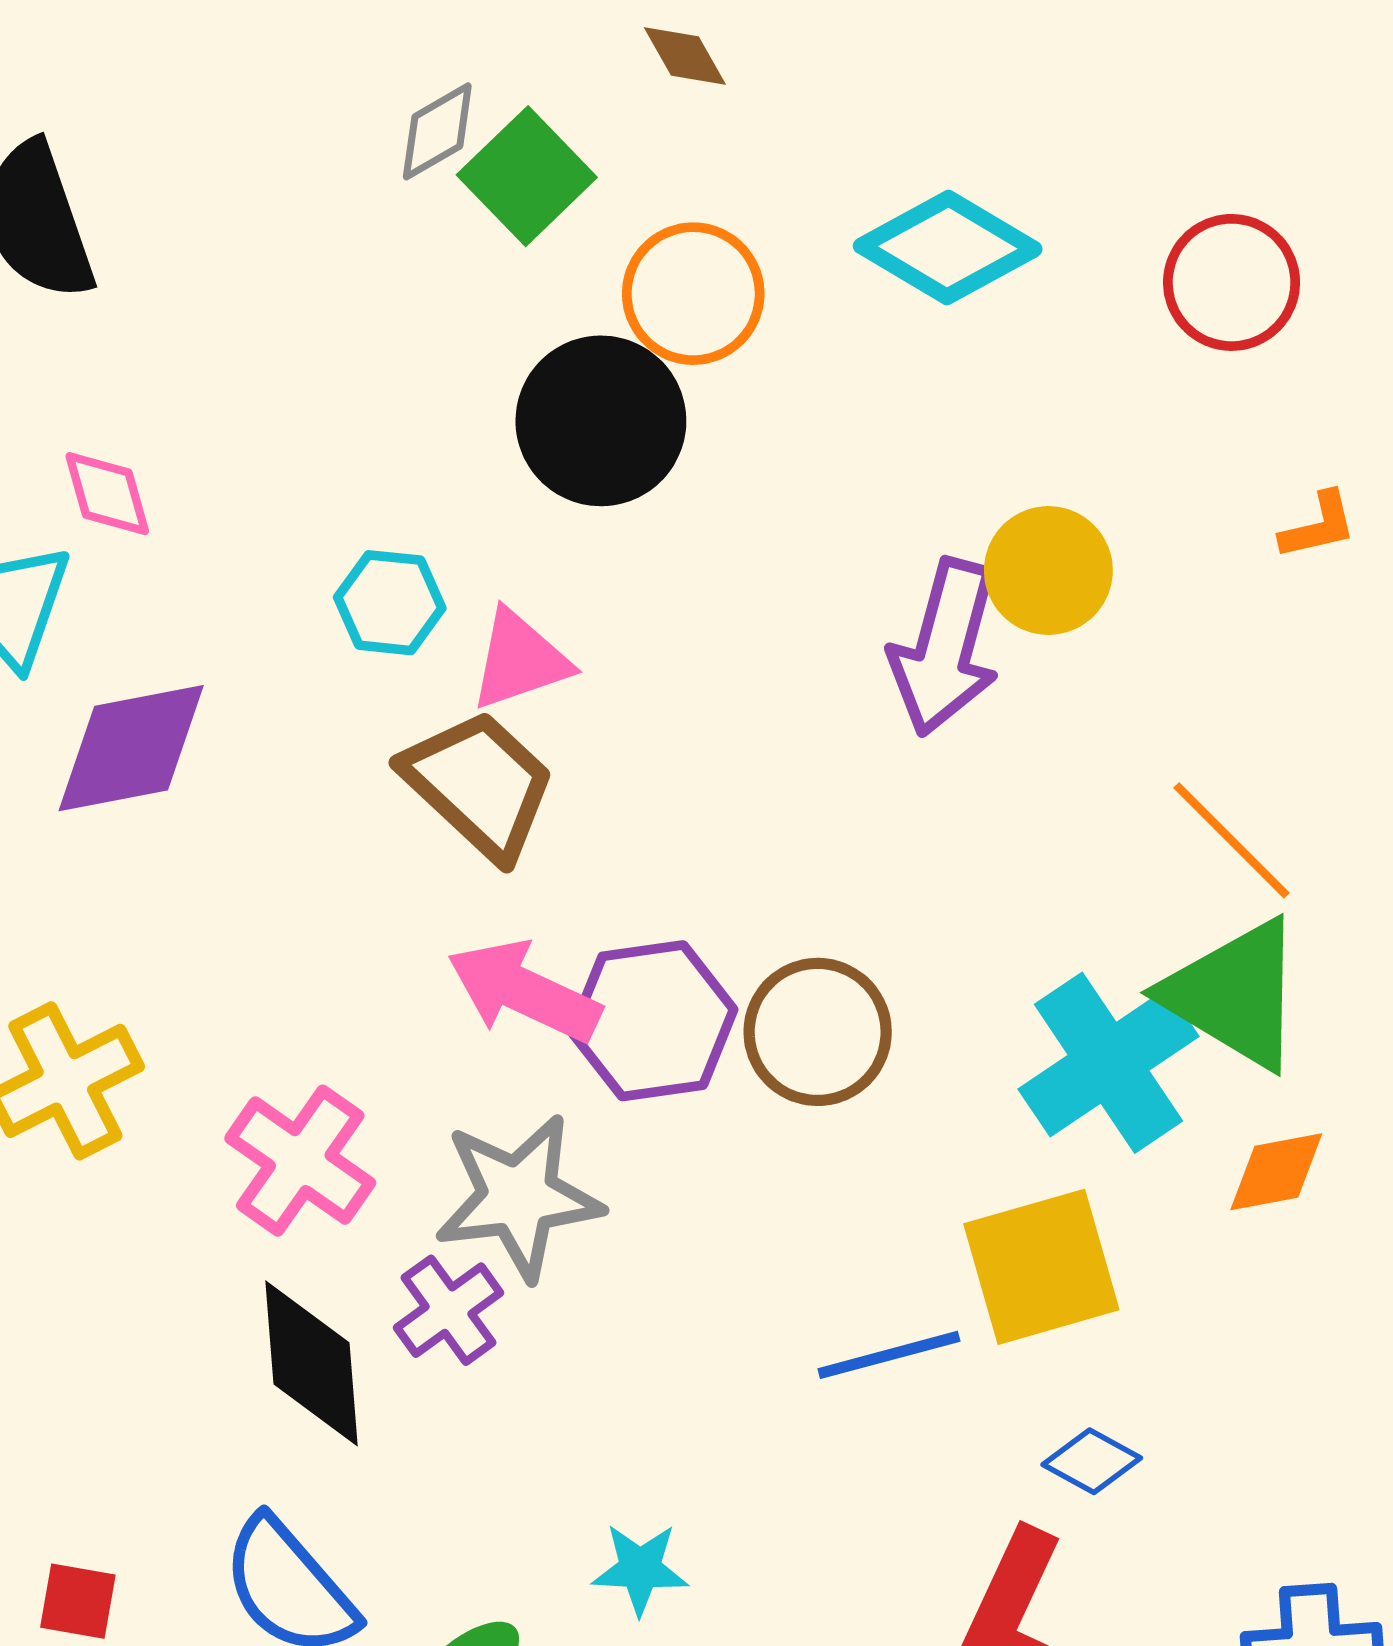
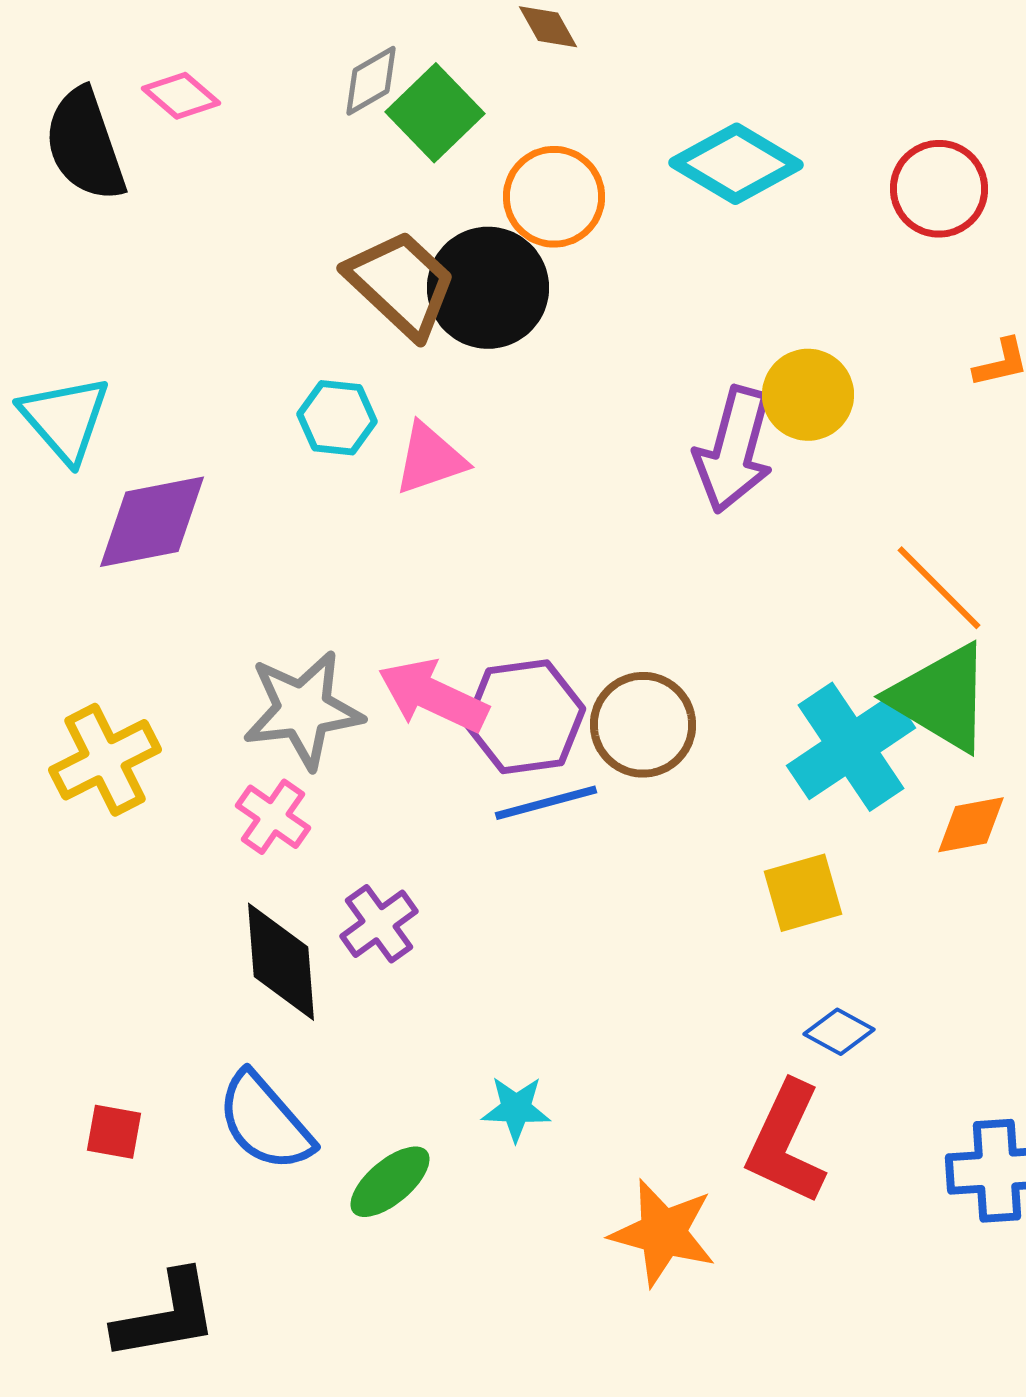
pink diamond: (107, 494) -> (181, 96), moved, turned -34
brown trapezoid: (479, 784) -> (401, 284), moved
pink cross: (300, 1161) -> (273, 817), size x0.7
gray star: (518, 1197) -> (303, 710), moved
yellow square: (1041, 1267) -> (803, 893), size x0.7
blue line: (889, 1355) -> (546, 803), moved

